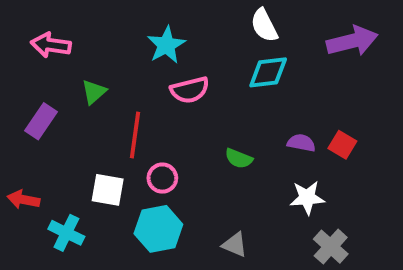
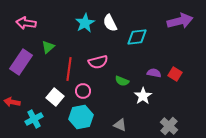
white semicircle: (264, 25) -> (110, 23), moved
pink semicircle: (190, 90) -> (98, 62), moved
purple rectangle: (41, 121) -> (21, 62), size x1.4
white square: (108, 190) -> (55, 97), turned 30
white star: (307, 198) -> (143, 96), moved, turned -30
cyan cross: (66, 233) -> (34, 119), turned 36

